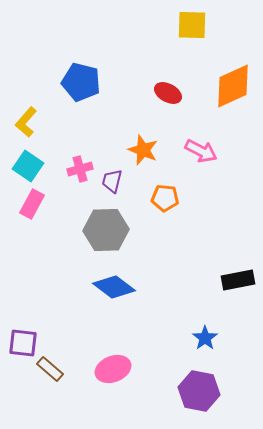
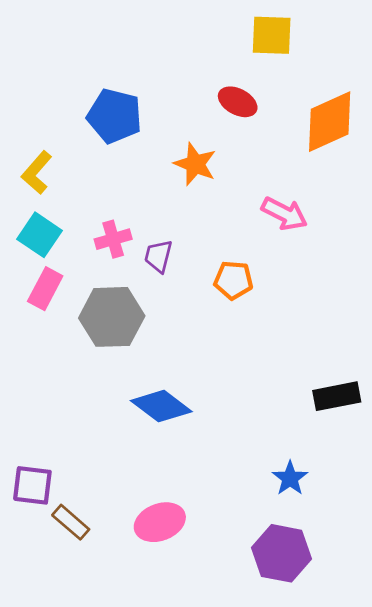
red ellipse: (168, 93) -> (238, 102), moved
orange star: (143, 150) -> (195, 164), moved
gray hexagon: (106, 230) -> (112, 317), moved

